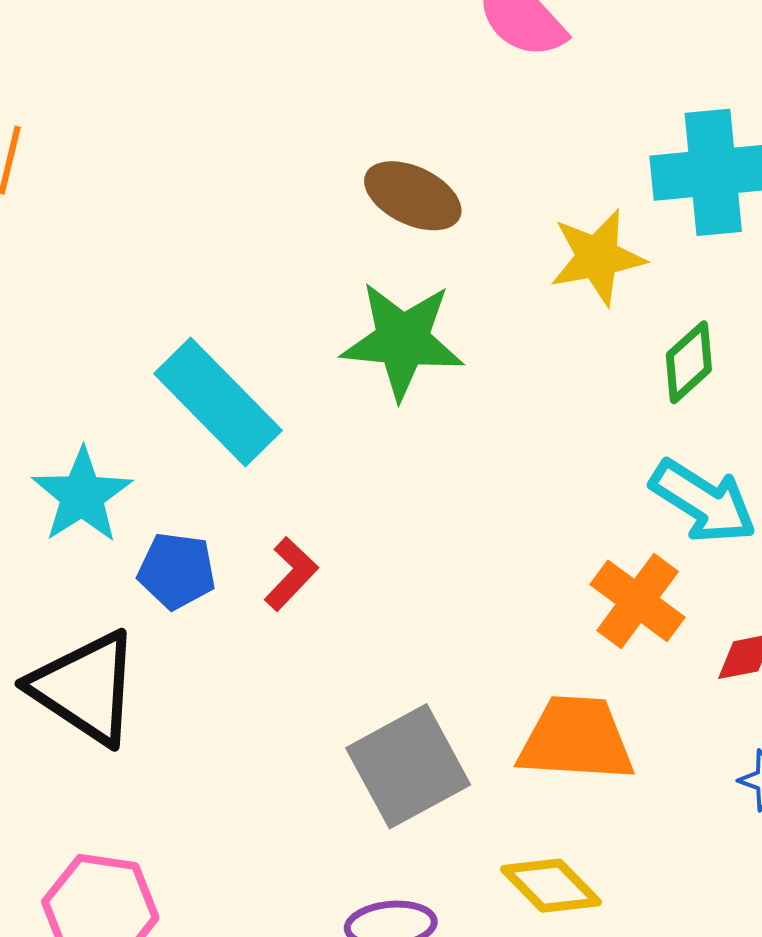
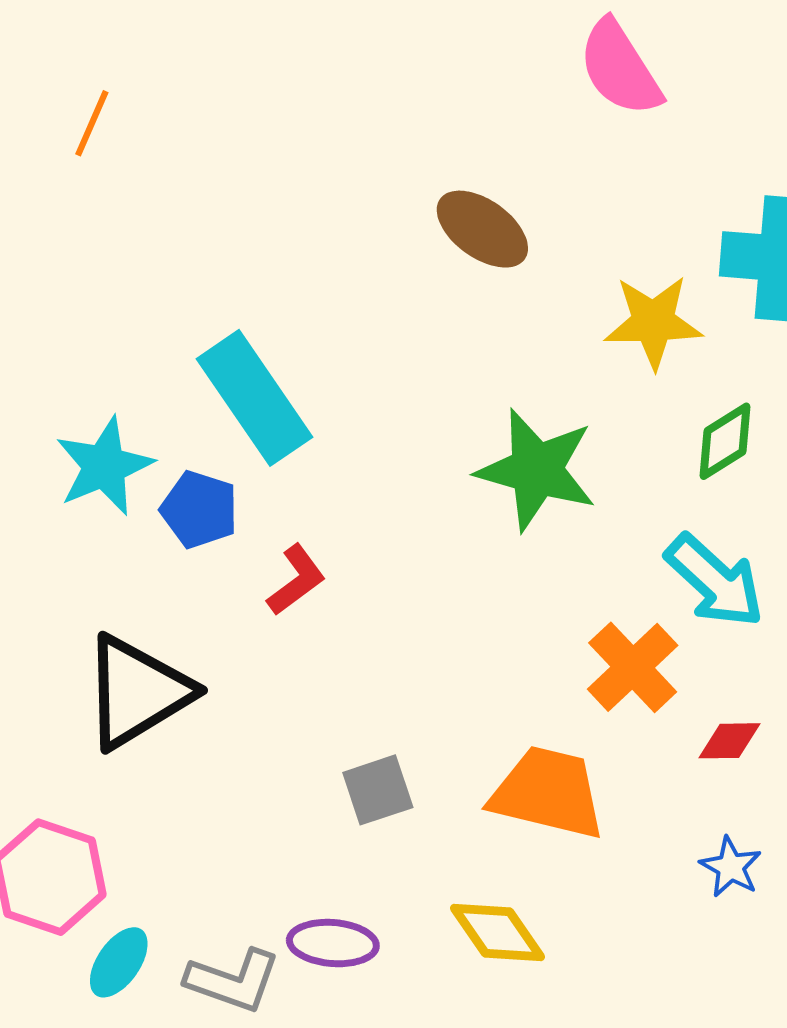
green star: (403, 340) -> (537, 470), moved
blue pentagon: (177, 571) -> (199, 510), moved
black triangle: (85, 688) -> (137, 692), moved, turned 45
gray square: (408, 766) -> (378, 790), size x0.6

